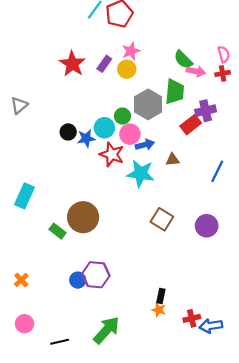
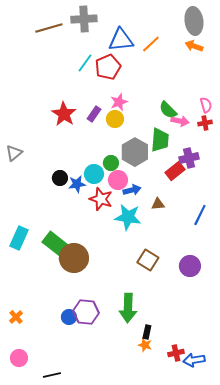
green rectangle: (58, 231) -> (57, 245), moved, size x1.8
green arrow: (106, 330) -> (128, 308), moved, turned 140

